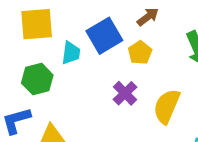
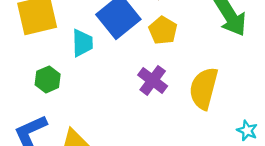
green hexagon: (37, 79) -> (48, 79), size x0.7

